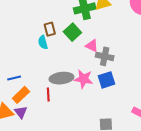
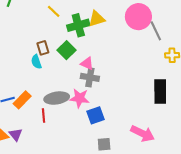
gray cross: (105, 56) -> (90, 77), moved
blue square: (107, 80) -> (95, 115), moved
orange rectangle: (21, 95) -> (22, 100), moved

